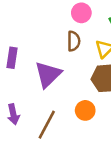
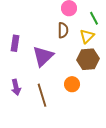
brown line: (47, 125) -> (42, 95), turned -45

